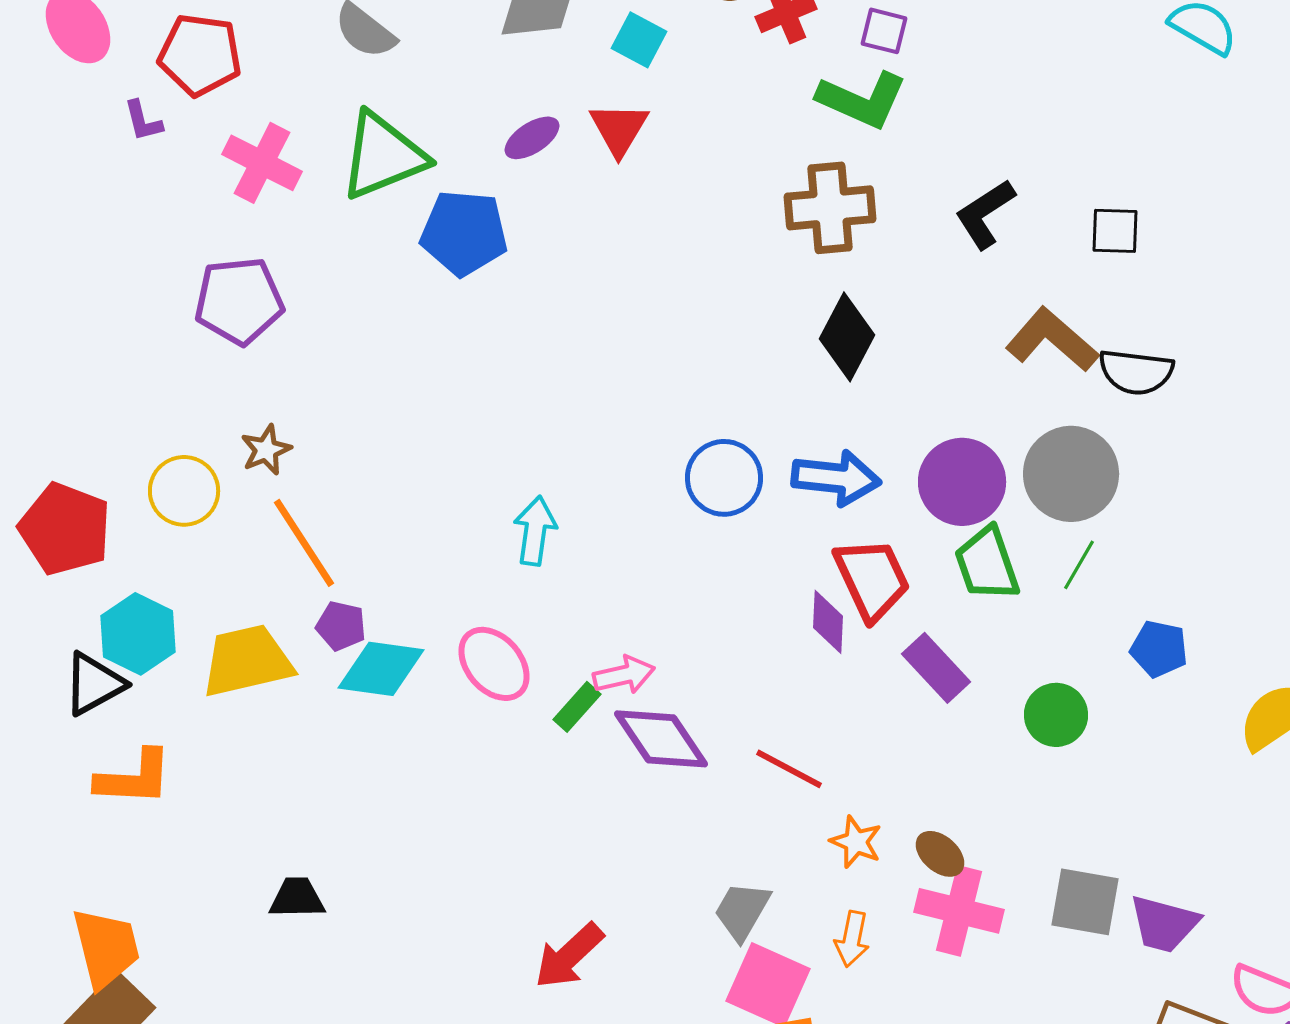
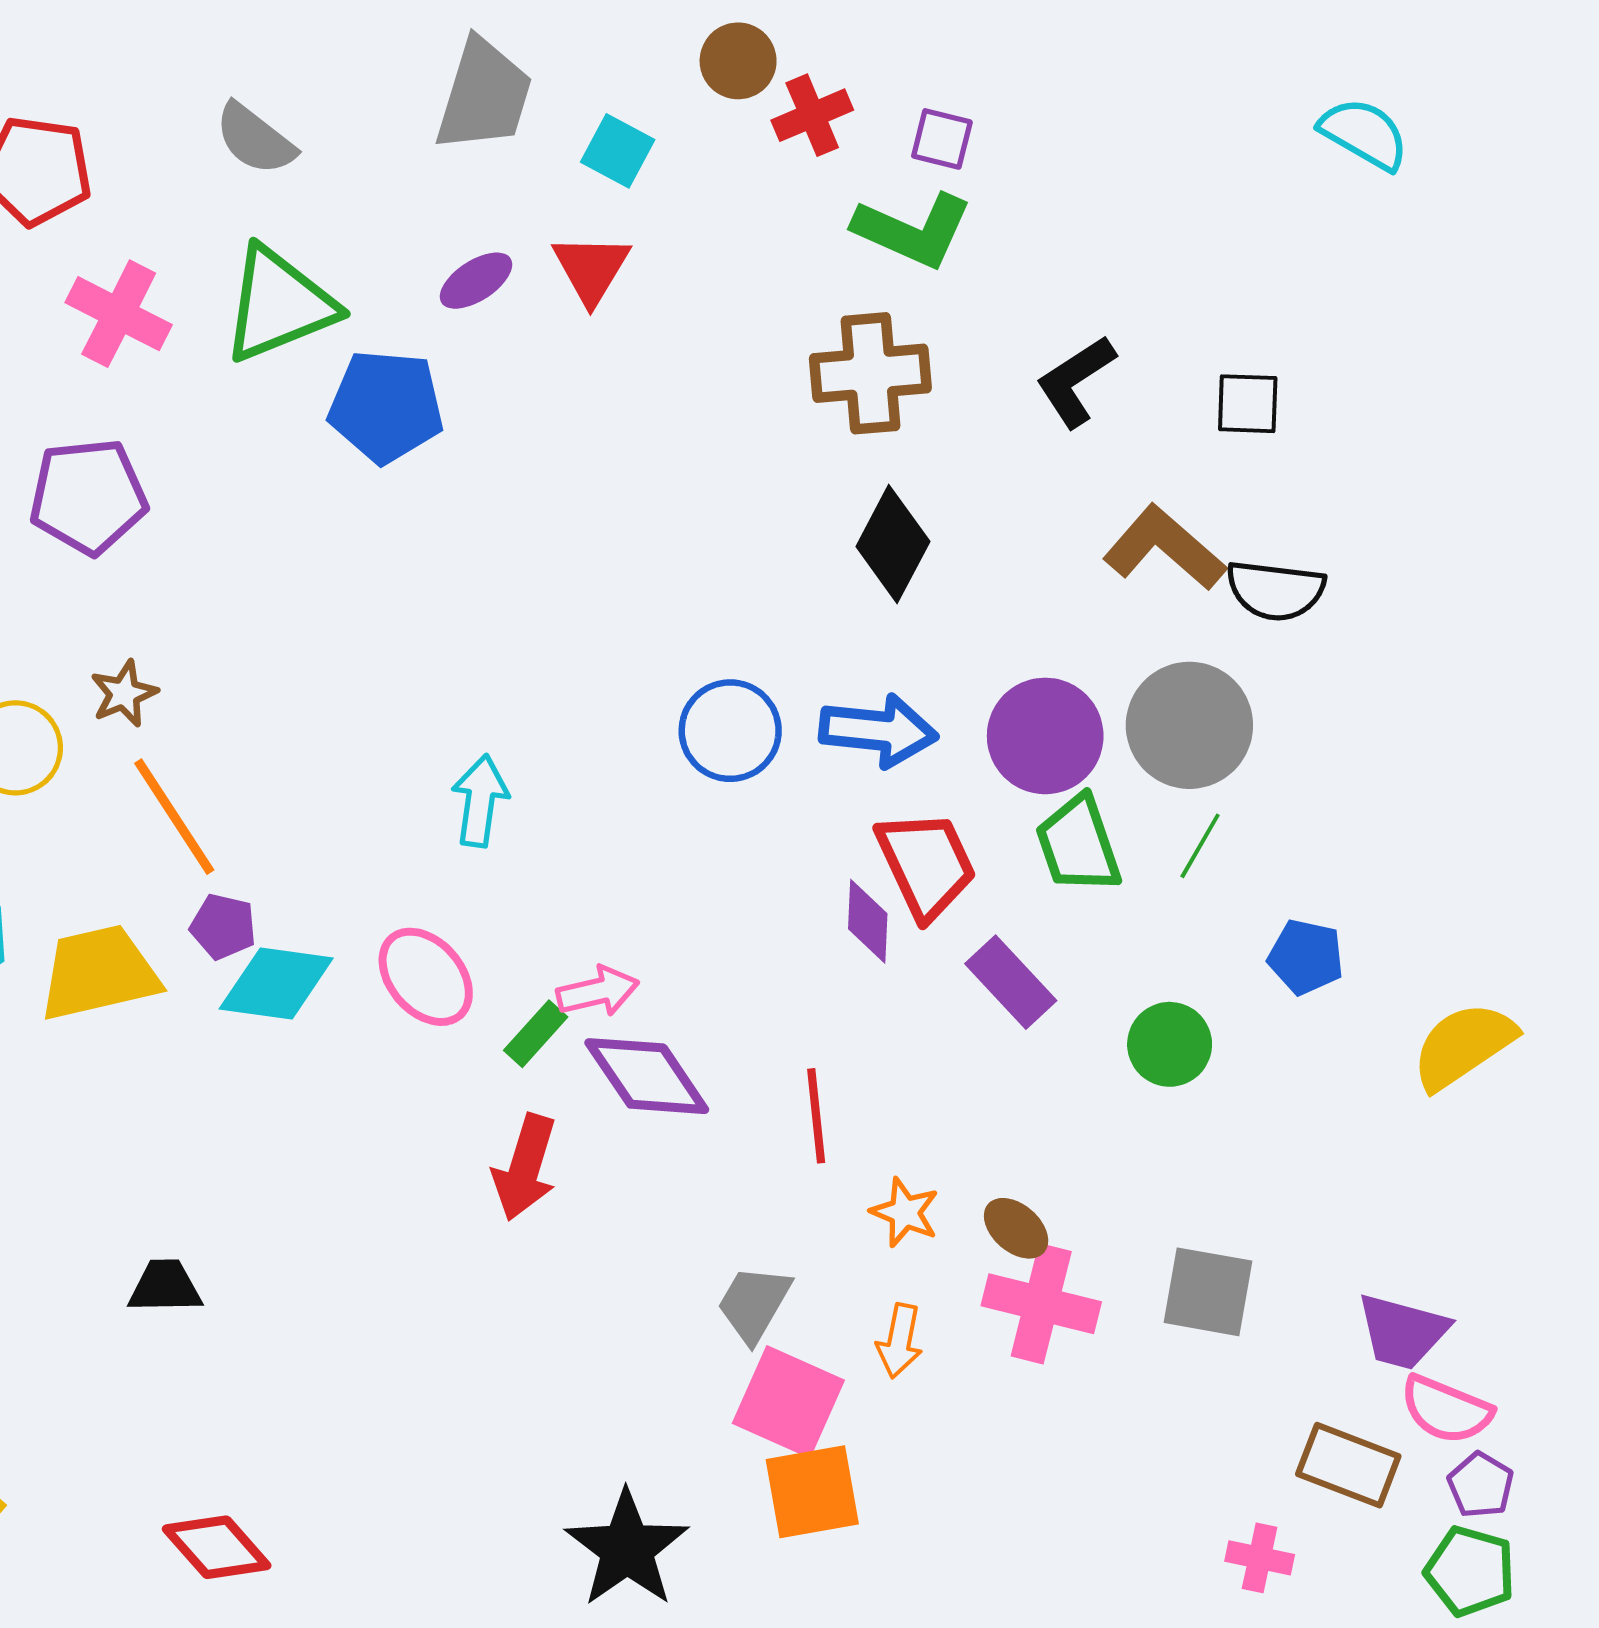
red line: (789, 769) -> (816, 1116), turned 56
purple trapezoid: (1164, 924) -> (1403, 1332), moved
red arrow: (569, 956) -> (525, 1167), moved, turned -30

